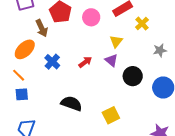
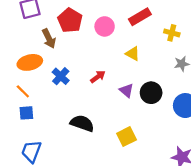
yellow cross: (142, 24) -> (172, 33), moved, turned -32
yellow triangle: (116, 41) -> (133, 54), turned -40
orange ellipse: (25, 49) -> (30, 62), turned 30
purple triangle: (111, 60) -> (126, 90), moved

